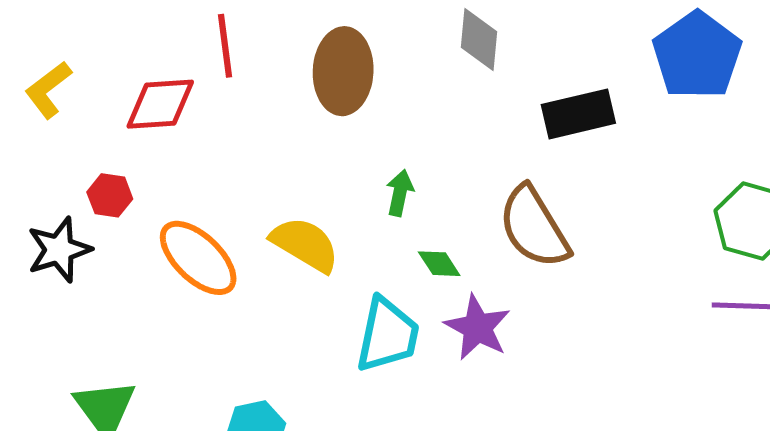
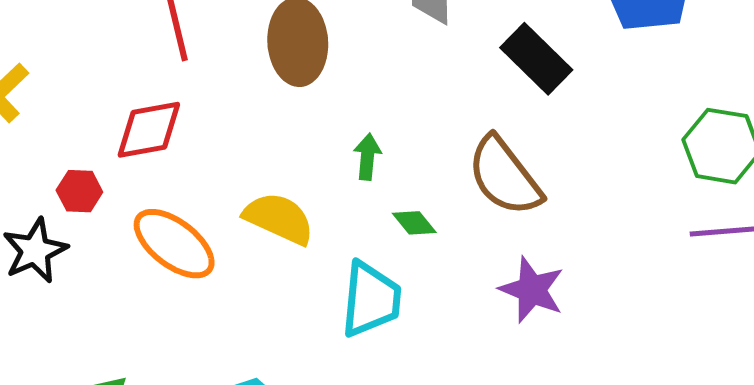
red diamond: (160, 104) -> (149, 130), moved
black rectangle: (578, 114) -> (536, 59), turned 64
purple star: (477, 327) -> (532, 290), moved

